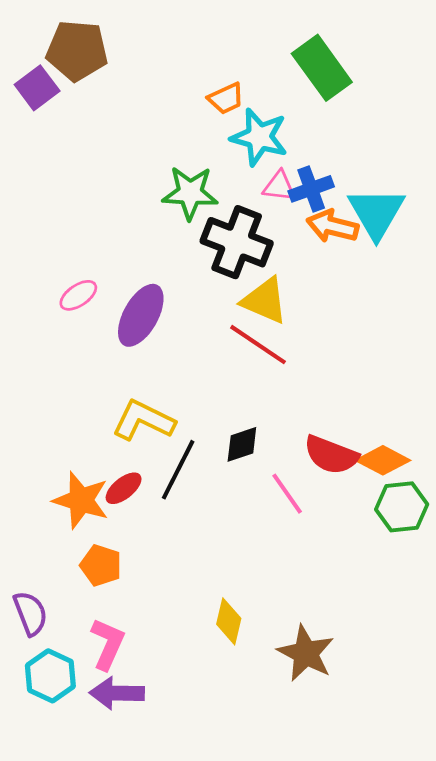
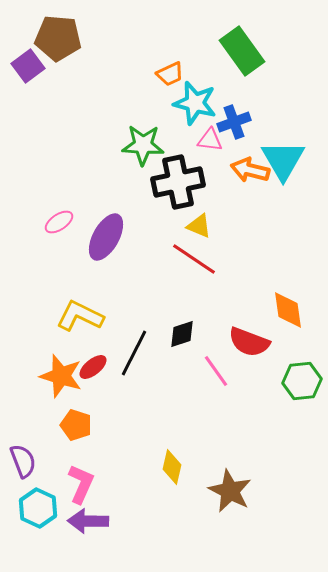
blue cross: (311, 189) -> (234, 122), moved
black cross: (237, 242) -> (178, 182), turned -33
yellow triangle: (265, 301) -> (199, 226), size x0.7
yellow L-shape: (143, 420) -> (80, 316), moved
orange diamond: (383, 460) -> (288, 310), moved, turned 54

